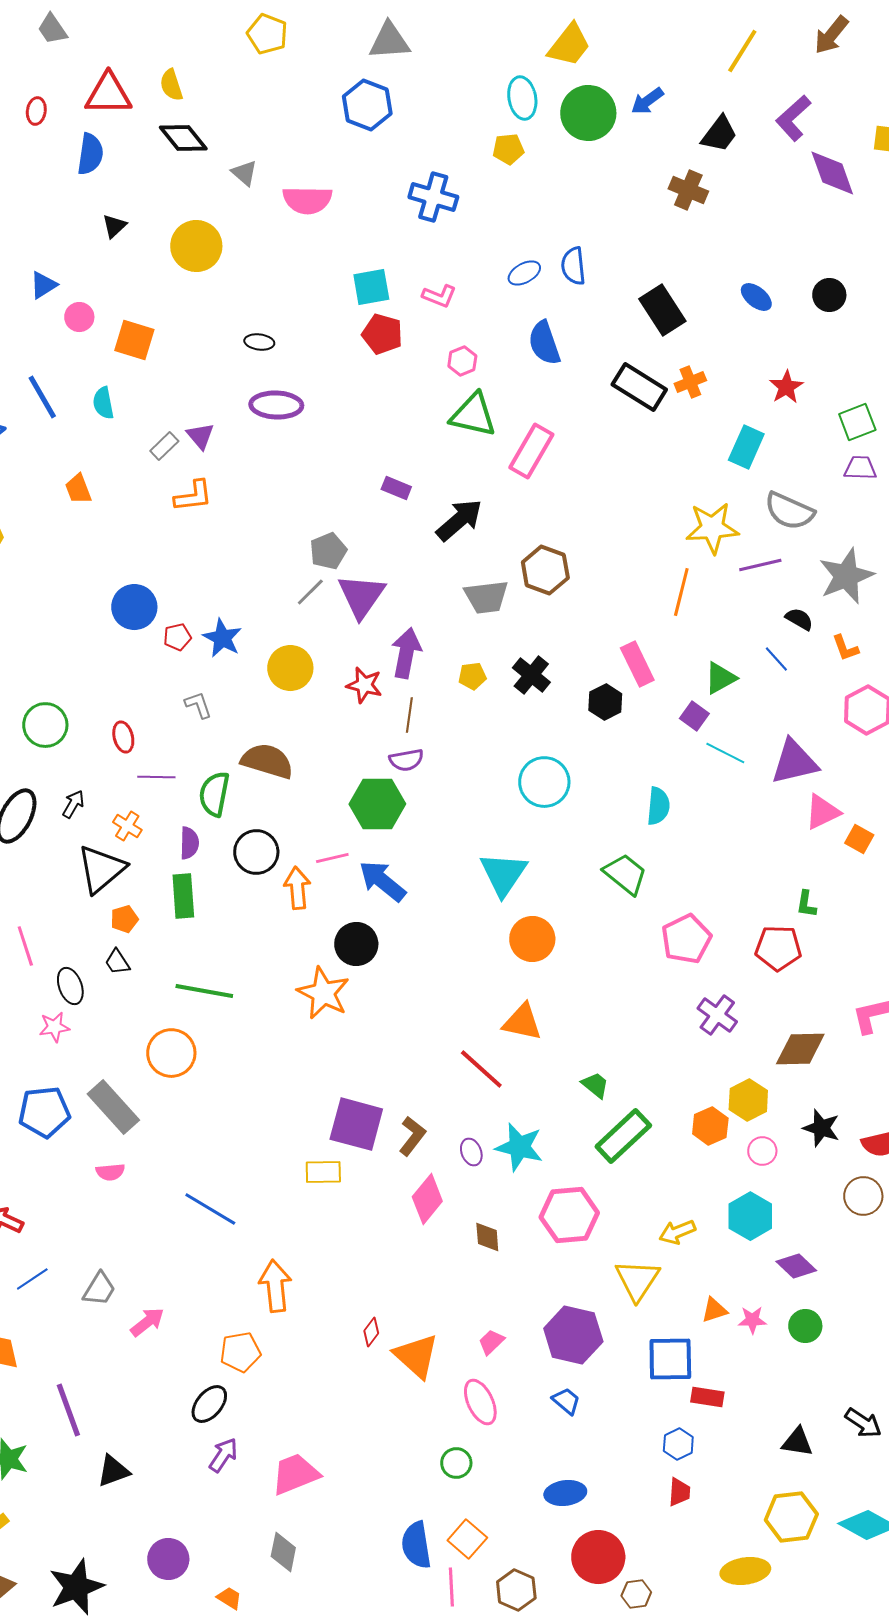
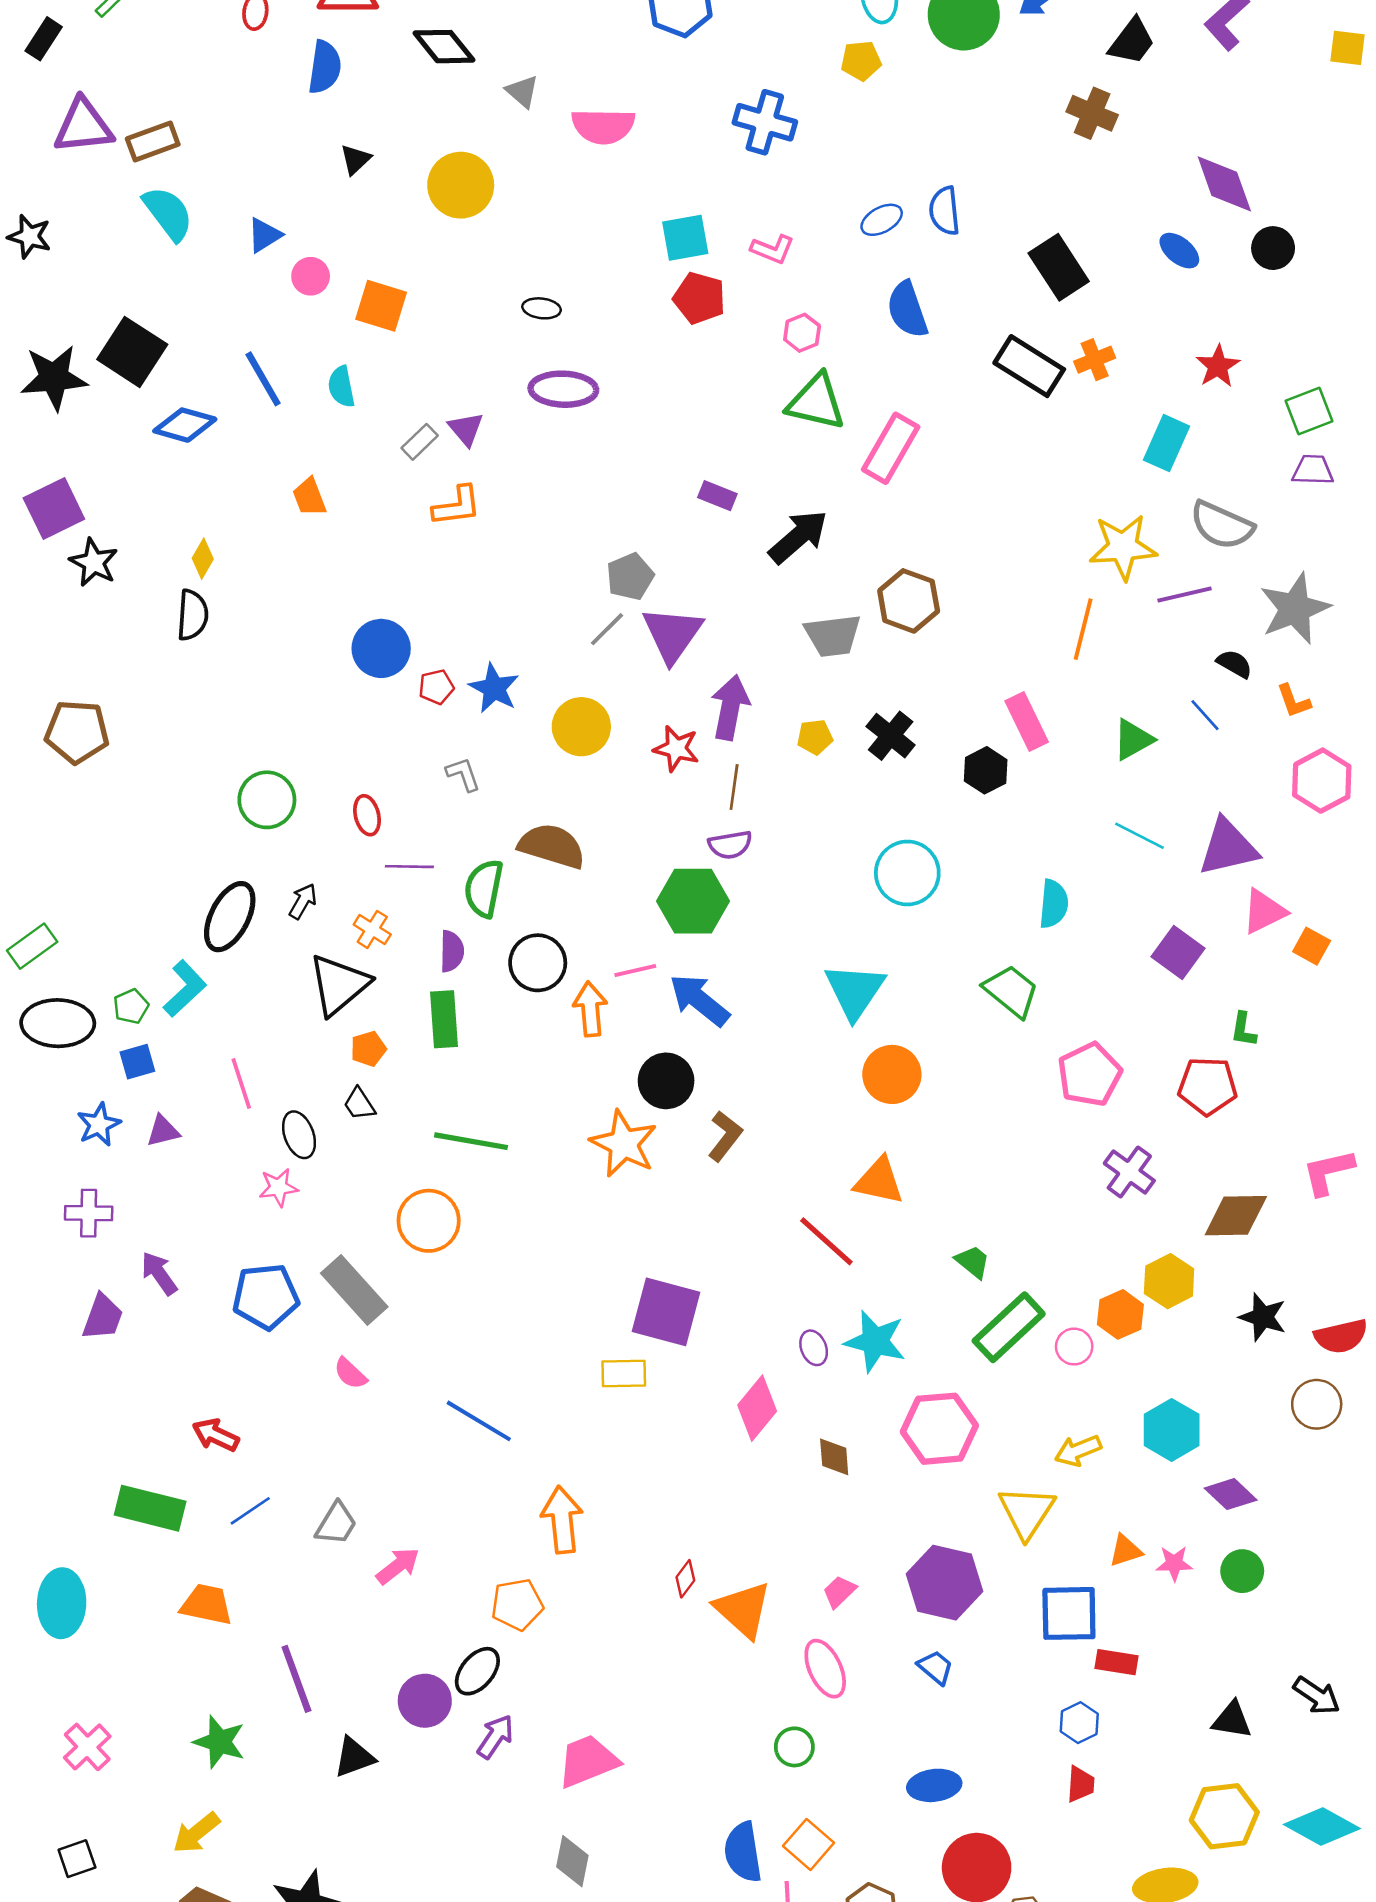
purple diamond: (832, 173) -> (1224, 184), moved
purple square: (694, 716) -> (1178, 953), moved, size x1.4
brown L-shape: (412, 1136) -> (725, 1136), moved
pink circle: (762, 1151) -> (1074, 1347), moved
pink semicircle: (110, 1172) -> (350, 1373), turned 48
purple circle: (168, 1559) -> (425, 1701), moved

